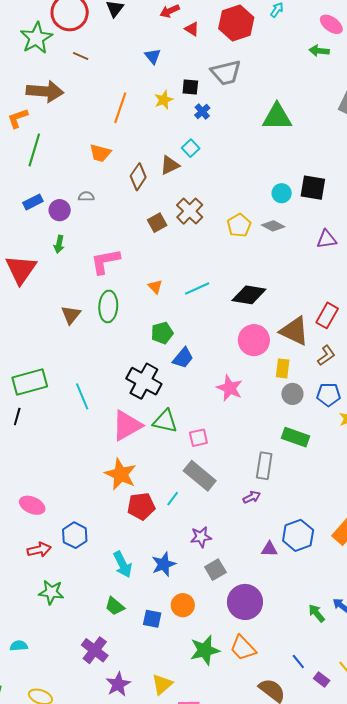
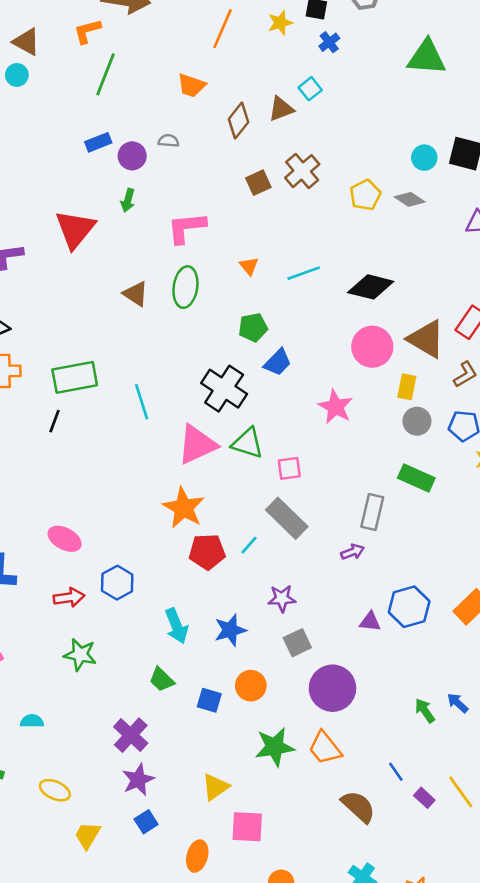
brown triangle: (71, 315) -> (136, 294), turned -40
purple star: (118, 684) -> (138, 780), moved

